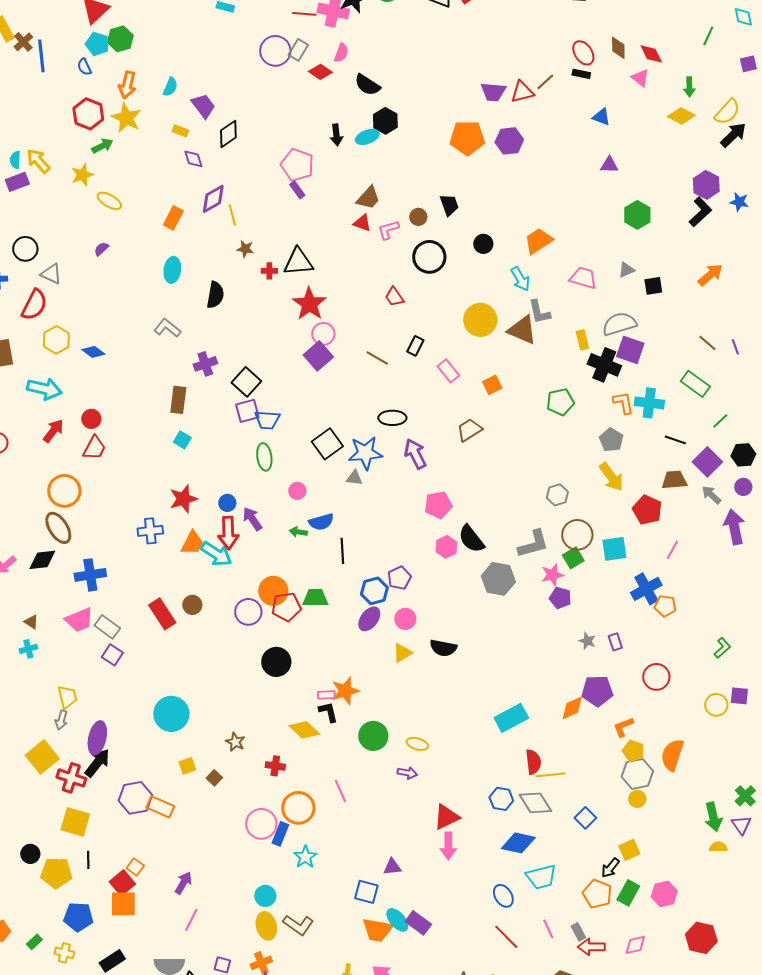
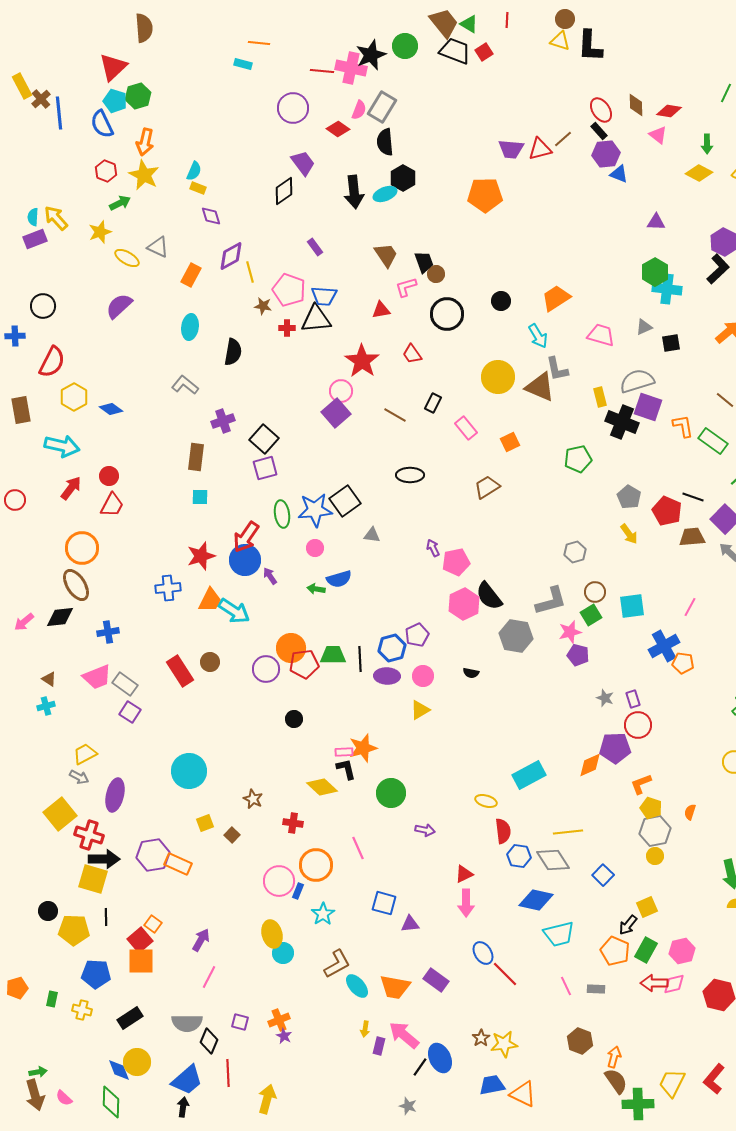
gray rectangle: (298, 50) -> (382, 107), moved, size x1.4
red diamond: (651, 54) -> (669, 111), turned -55
blue semicircle: (84, 67) -> (102, 124), size x1.6
black rectangle: (581, 74) -> (599, 131), turned 36
black semicircle: (367, 85) -> (385, 142), turned 52
cyan semicircle: (170, 87) -> (194, 171), moved
purple trapezoid: (203, 106) -> (303, 163), moved
red hexagon: (88, 114) -> (106, 171), size x0.7
black diamond: (228, 134) -> (284, 191), moved
black arrow: (336, 135) -> (354, 192), size x1.5
purple hexagon: (509, 141) -> (606, 154), moved
pink pentagon: (297, 165) -> (289, 290), moved
purple triangle: (609, 165) -> (656, 222), moved
brown trapezoid: (368, 198) -> (386, 255), turned -76
black trapezoid: (449, 205) -> (424, 262), moved
red triangle: (362, 223) -> (381, 310), moved, turned -30
purple semicircle: (101, 249) -> (119, 306), size x1.8
gray triangle: (51, 274) -> (158, 247), moved
red star: (309, 304) -> (362, 361), moved
orange L-shape: (623, 403) -> (683, 426), moved
cyan cross: (649, 403) -> (667, 289), moved
blue trapezoid: (267, 420) -> (324, 296), moved
cyan square: (182, 440) -> (200, 497), turned -30
blue star: (365, 453) -> (315, 510), moved
purple arrow: (415, 454) -> (433, 548), moved, size x0.6
yellow arrow: (611, 477) -> (629, 534), size x0.7
blue circle: (227, 503) -> (245, 560), size x1.8
red pentagon: (647, 510) -> (667, 511), moved
purple arrow: (252, 519) -> (270, 576), size x0.7
red arrow: (228, 533) -> (246, 537), moved, turned 36
brown circle: (577, 535) -> (595, 592), size x0.7
pink hexagon: (446, 547) -> (464, 604), size x1.4
black line: (342, 551) -> (360, 659), moved
blue cross: (90, 575) -> (108, 632), size x0.7
purple ellipse: (369, 619) -> (387, 676), turned 55
black semicircle: (443, 648) -> (471, 673), moved, size x0.6
black circle: (276, 662) -> (294, 719), size x0.6
red circle: (656, 677) -> (638, 725), moved
yellow trapezoid: (67, 697) -> (85, 754), turned -105
gray arrow: (61, 720) -> (79, 777), turned -78
yellow ellipse: (417, 744) -> (486, 801), moved
orange semicircle: (672, 755) -> (690, 812), size x0.5
red semicircle: (533, 762) -> (503, 831), moved
black arrow: (97, 763) -> (104, 859), moved, turned 52
red triangle: (446, 817) -> (464, 874), size x0.7
blue rectangle: (280, 834) -> (298, 891), size x0.7
blue square: (366, 892) -> (384, 903), moved
blue ellipse: (503, 896) -> (483, 953), moved
cyan ellipse: (397, 920) -> (357, 986), moved
brown L-shape: (298, 925) -> (337, 964), moved, turned -64
yellow ellipse: (266, 926) -> (272, 934), moved
gray rectangle: (578, 932) -> (596, 989), turned -60
red line: (506, 937) -> (505, 974), moved
green rectangle: (34, 942) -> (52, 999), turned -35
pink diamond: (635, 945) -> (674, 984), moved
red arrow: (591, 947) -> (654, 983), moved

